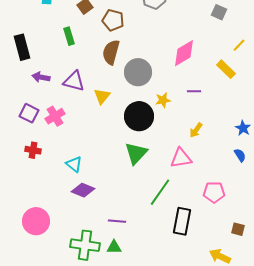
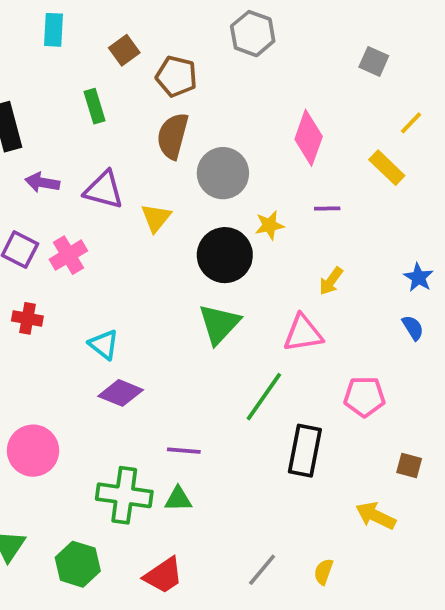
pink diamond: (184, 53) -> (309, 138), turned -40

